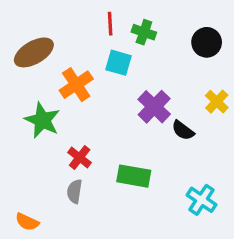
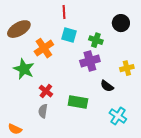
green cross: (144, 32) -> (96, 40), moved
yellow cross: (217, 102) -> (127, 68), moved, turned 32
purple cross: (154, 107) -> (90, 61), turned 30
black semicircle: (183, 130) -> (107, 86), moved

